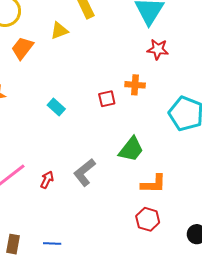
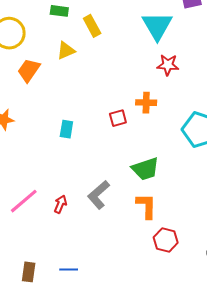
cyan rectangle: (56, 107) -> (66, 129), turned 60
green trapezoid: (131, 149) -> (145, 169), turned 36
orange L-shape: (153, 184) -> (146, 206), moved, turned -88

